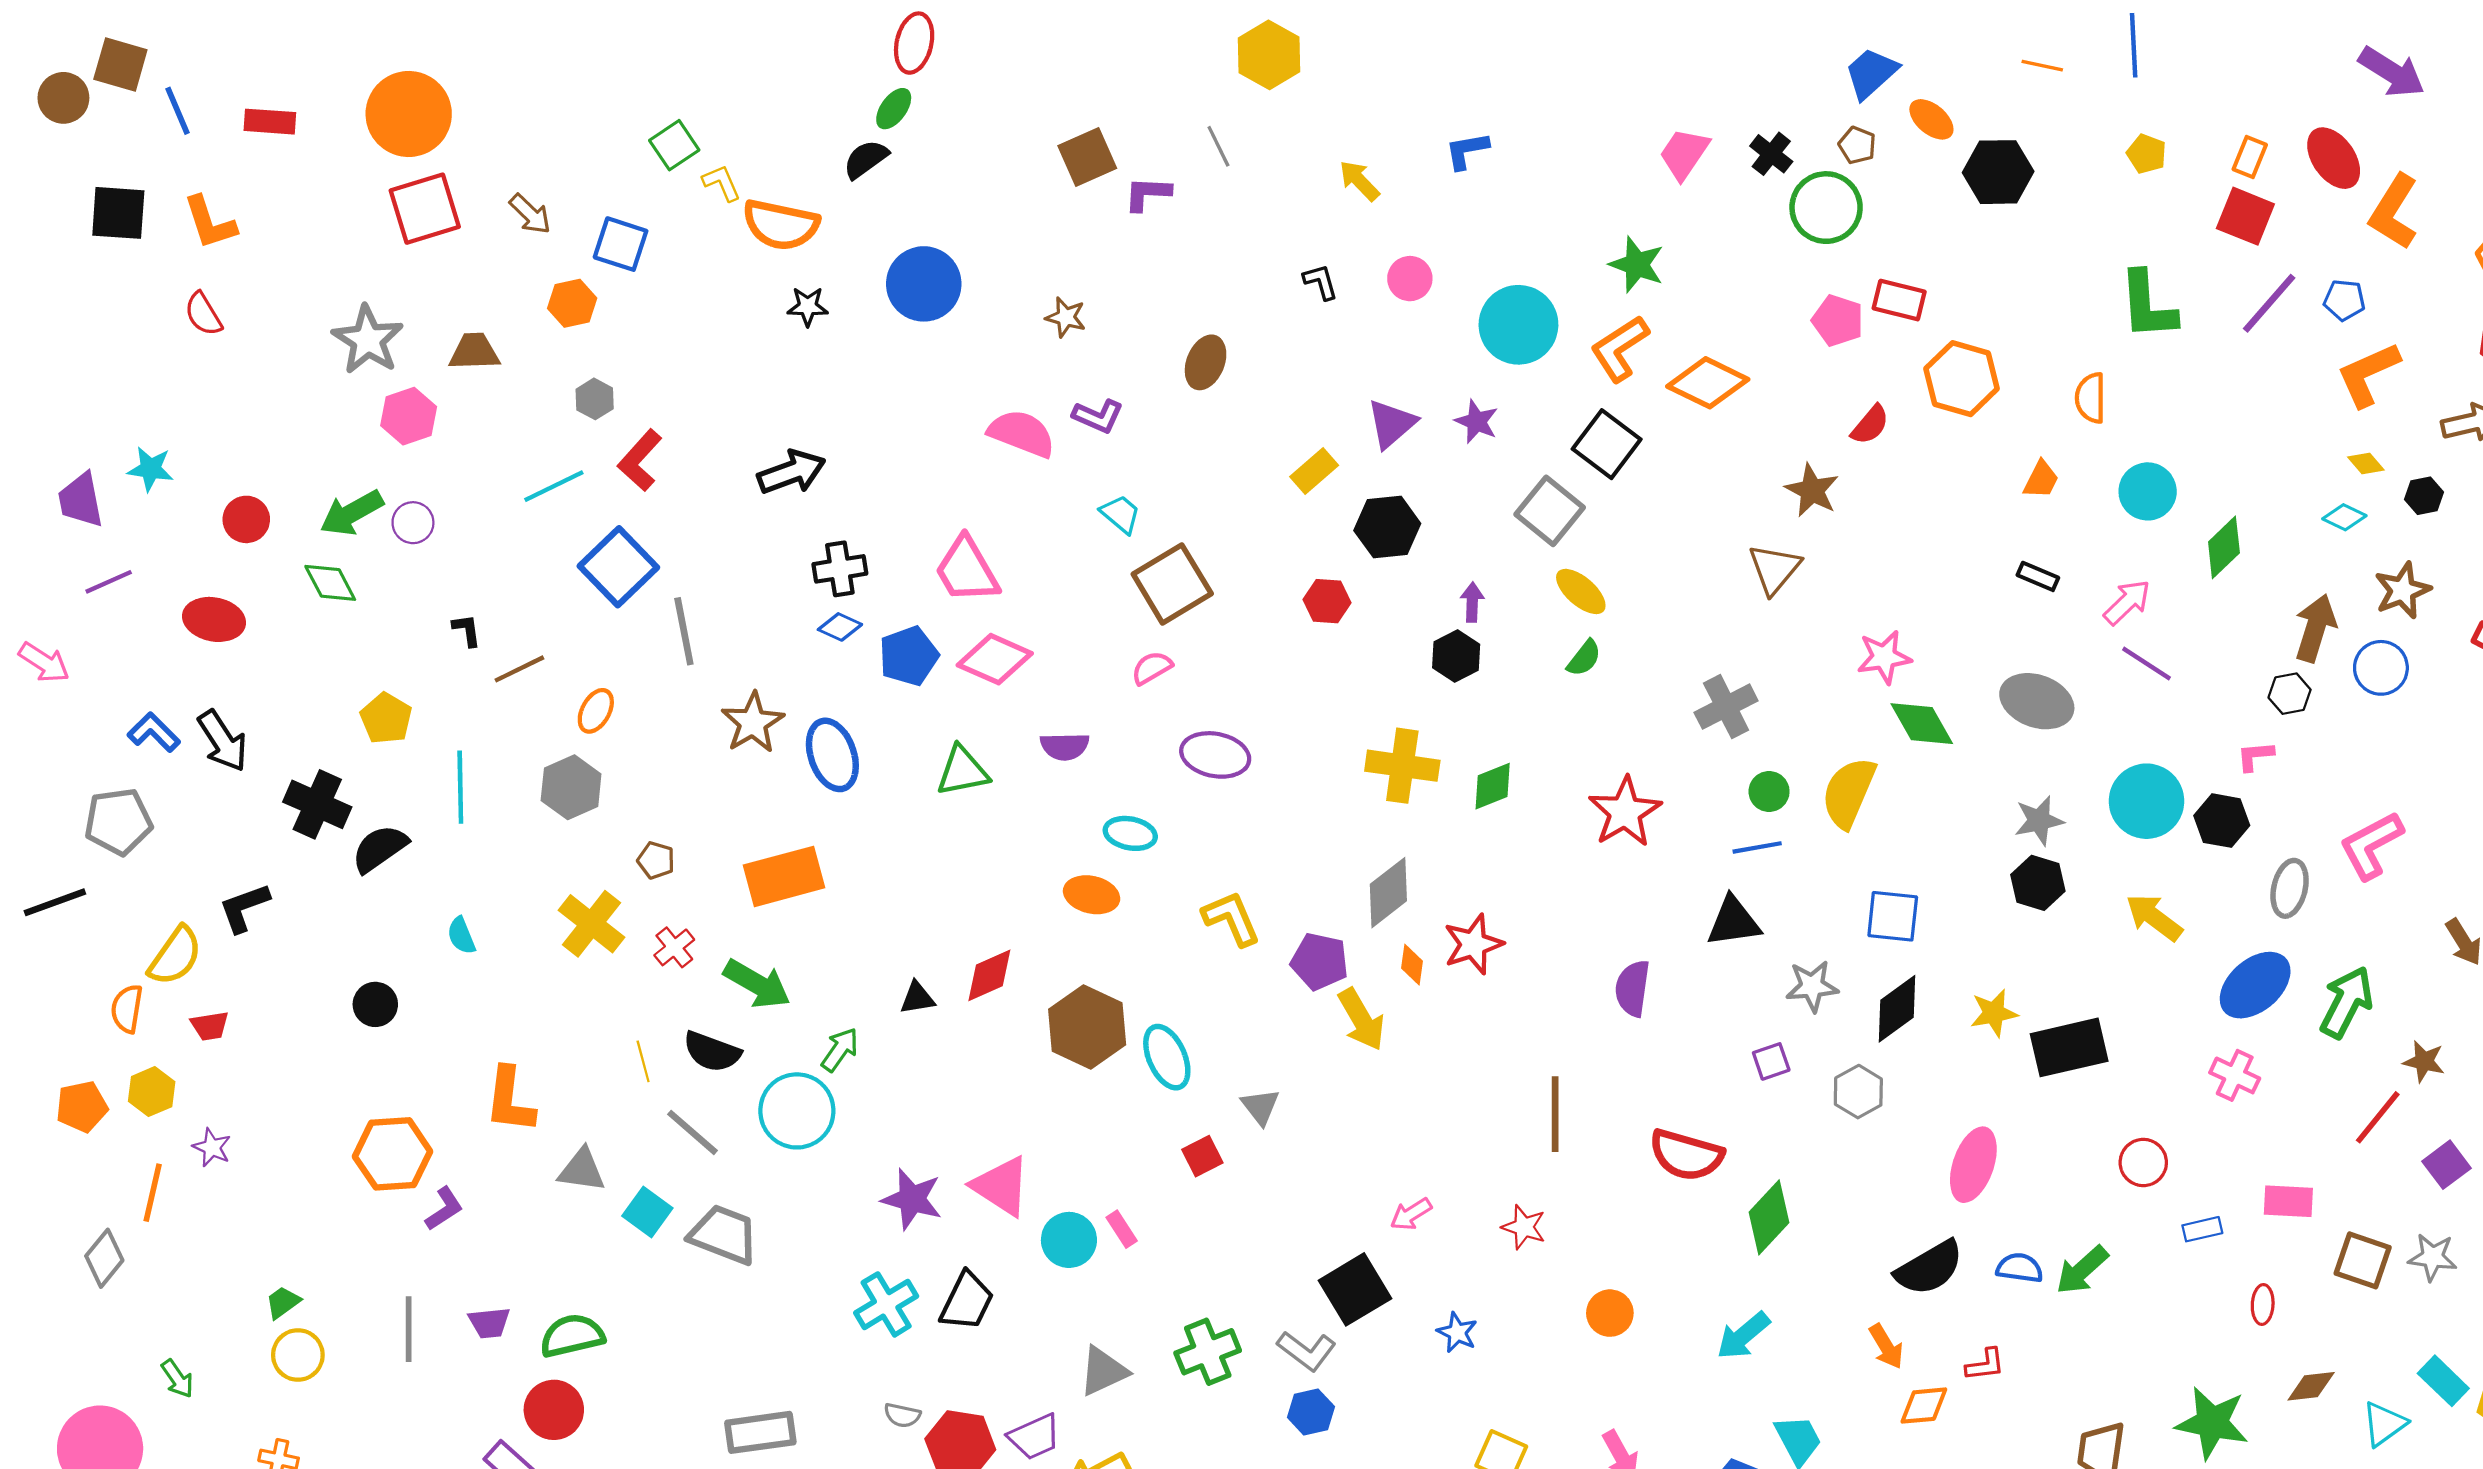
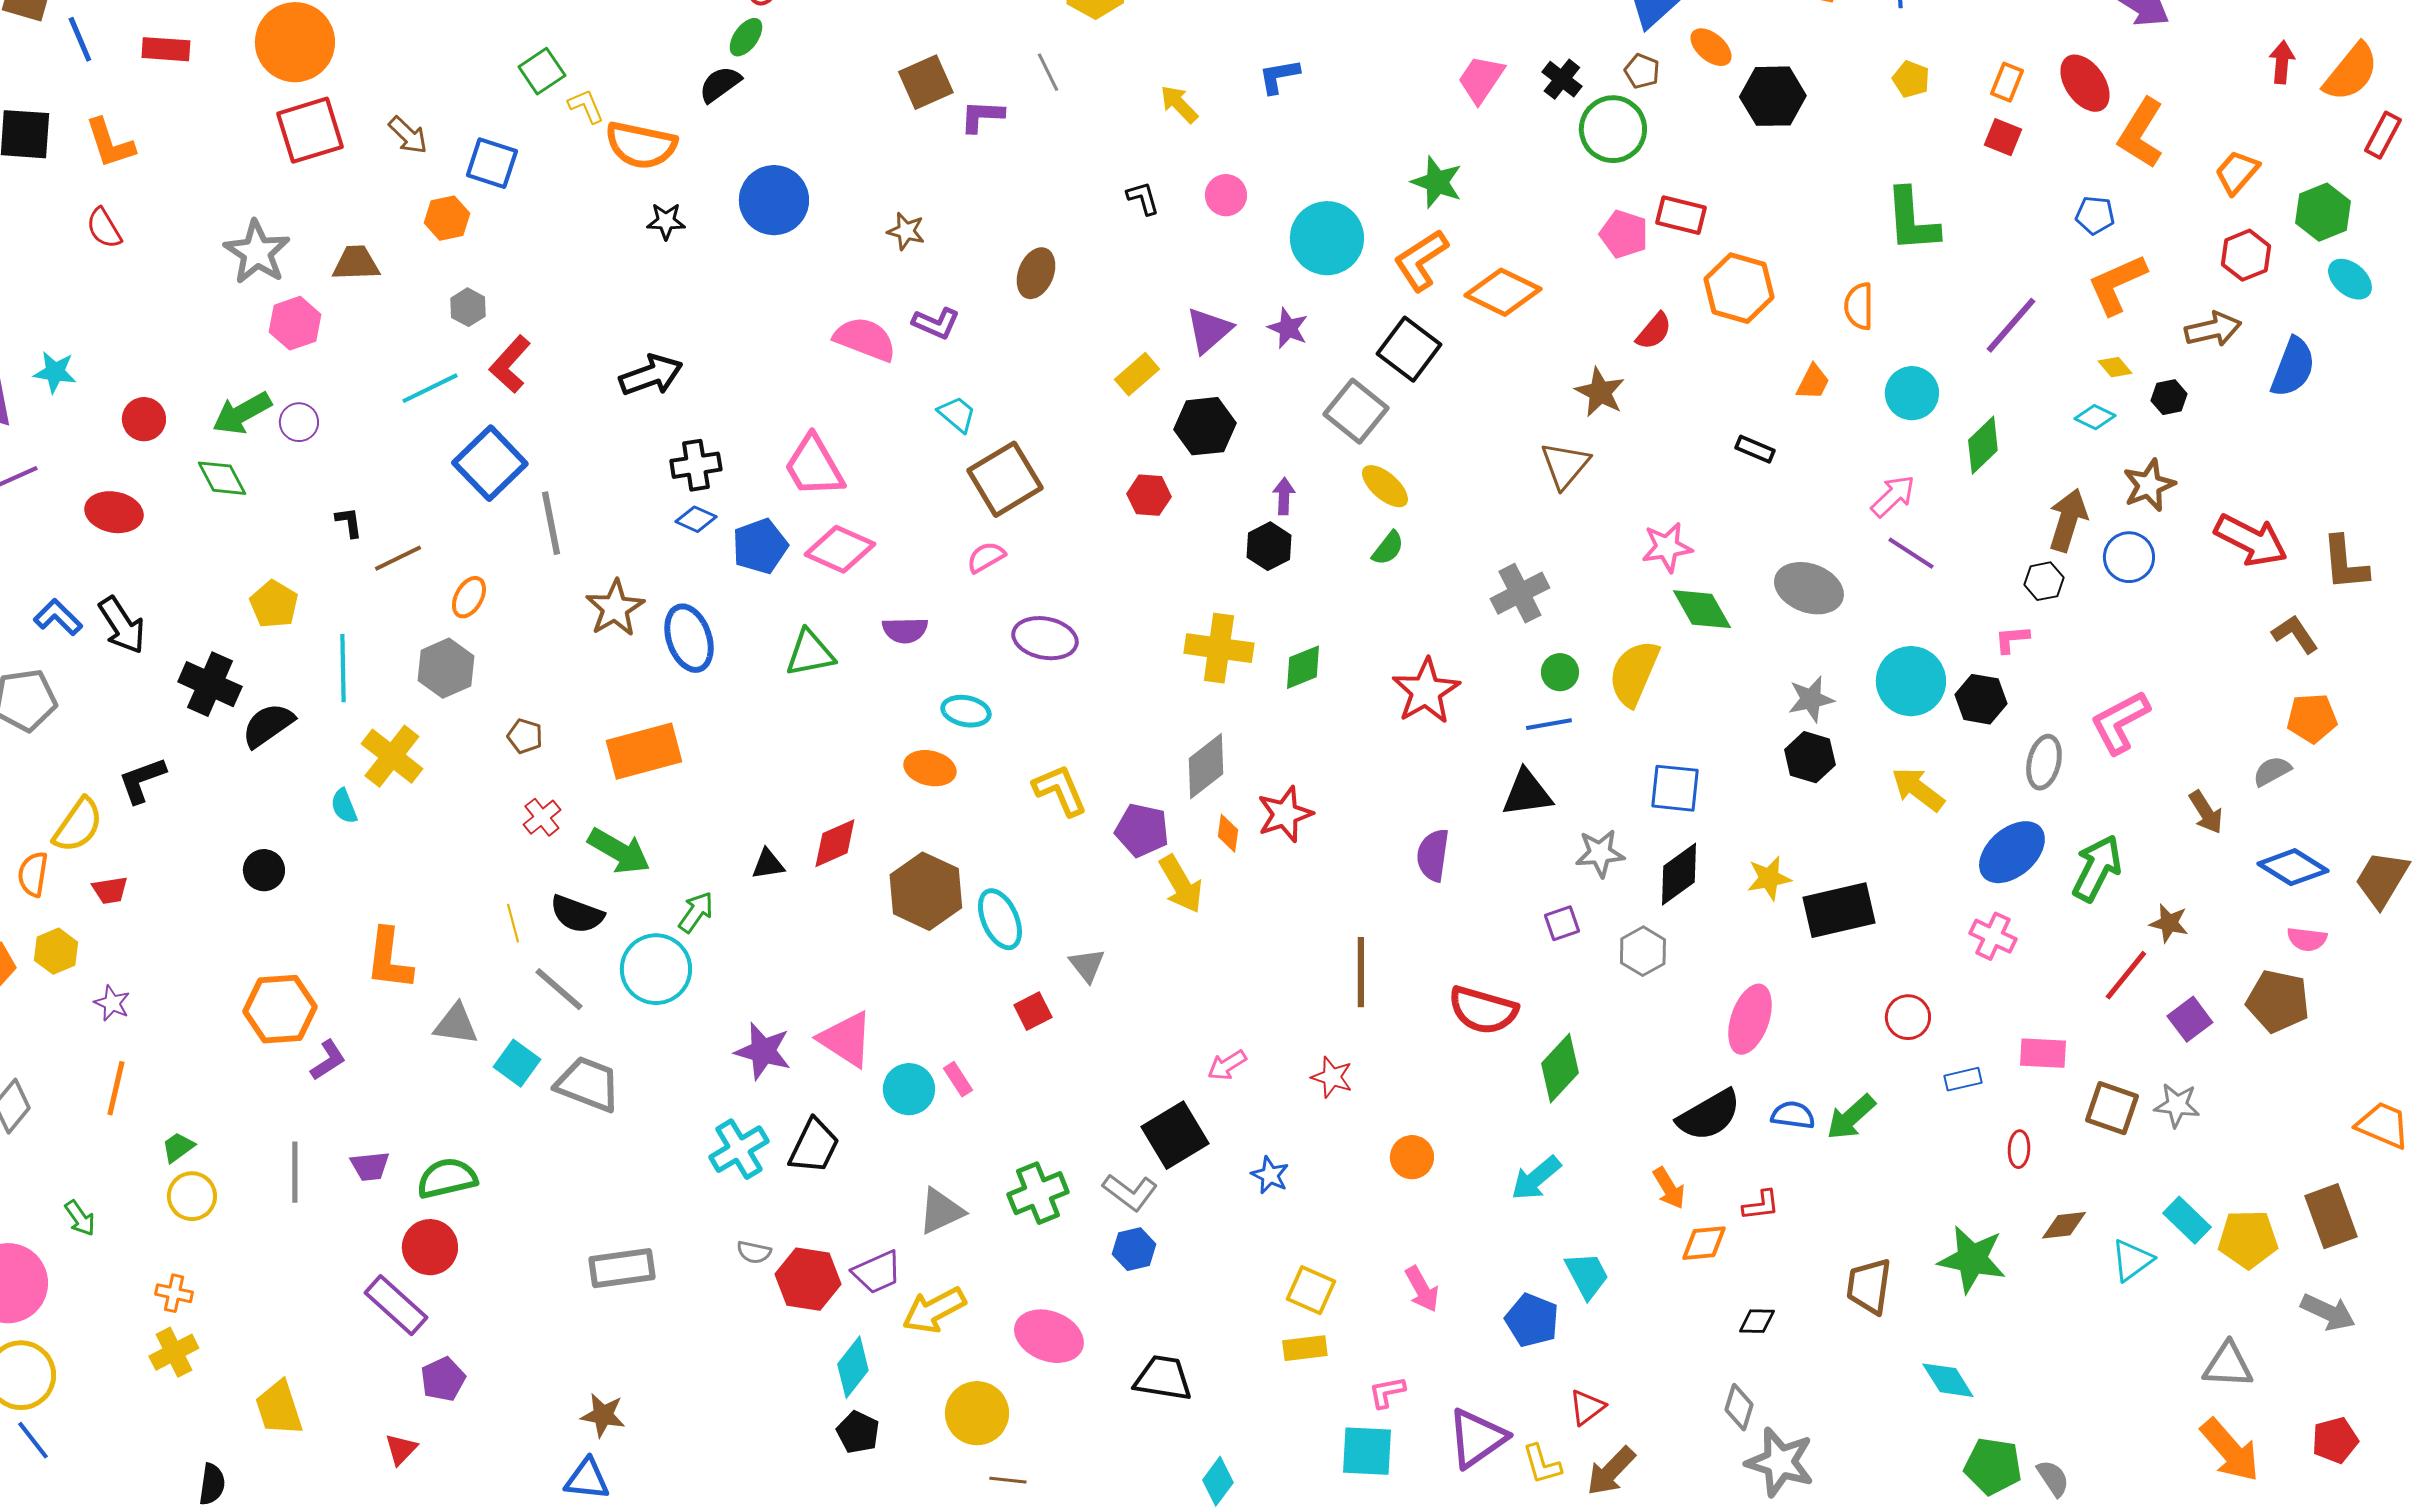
red square: (2245, 216) -> (2003, 137), size x0.7
purple line: (2269, 303) -> (2011, 325), moved
black rectangle: (2038, 576) -> (1755, 449), moved
yellow cross: (591, 924) -> (392, 756), moved
orange line: (153, 1193) -> (116, 1088), moved

